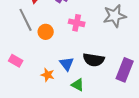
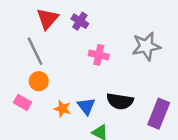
orange circle: (46, 32) -> (39, 81), moved
orange star: (48, 75) -> (62, 109), moved

